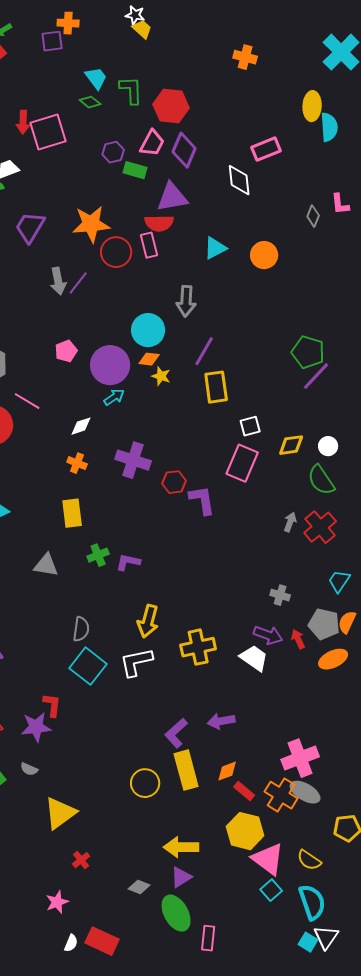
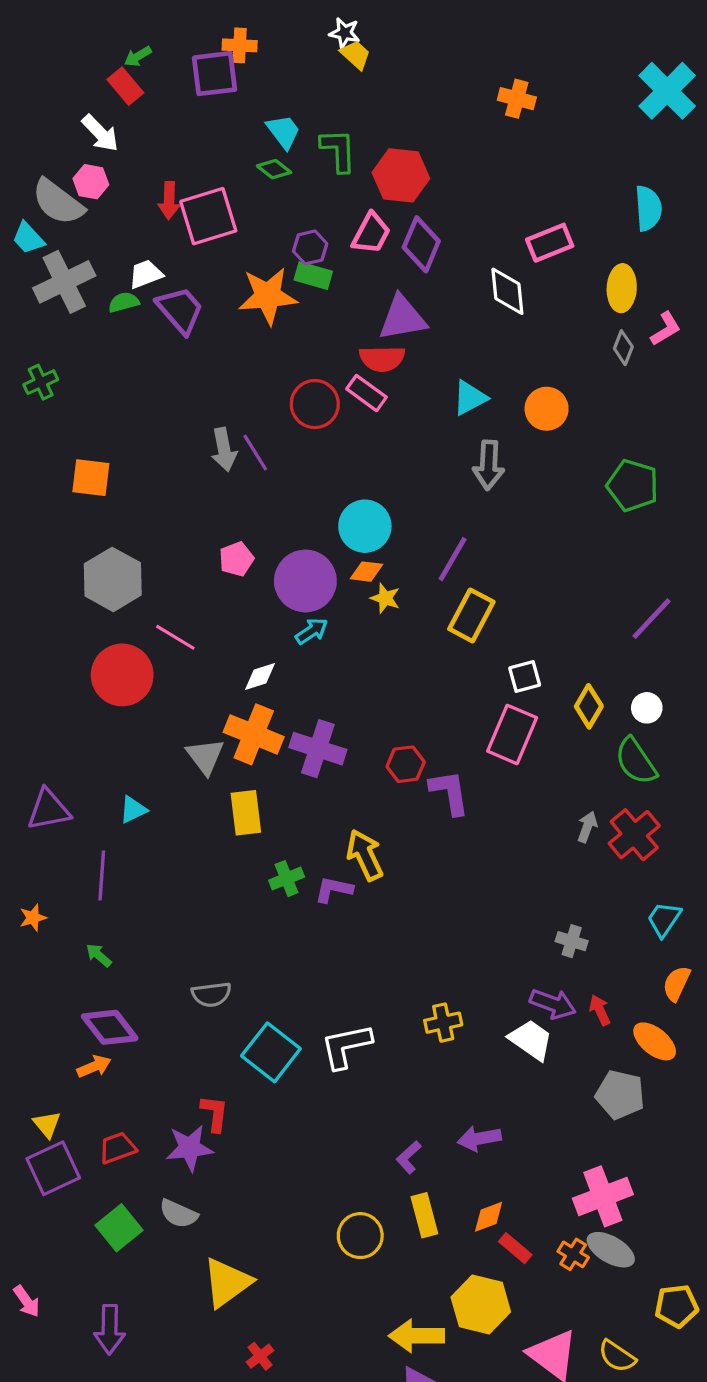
purple square: (52, 41) -> (215, 74), size x1.4
yellow ellipse: (312, 106) -> (622, 288), moved
green rectangle: (135, 170) -> (313, 276), moved
pink L-shape: (340, 204) -> (666, 329), turned -115
orange star: (91, 224) -> (268, 296), moved
purple trapezoid: (30, 227) -> (180, 310), moved, turned 108
pink rectangle: (149, 245) -> (366, 393), turned -40
purple line: (78, 283) -> (255, 453), turned -70
gray arrow: (186, 301) -> (489, 465), moved
green pentagon: (308, 352) -> (633, 485), moved
purple line: (316, 376) -> (651, 619), moved
yellow rectangle: (216, 387) -> (471, 615), turned 36
yellow diamond: (291, 445) -> (589, 706), turned -52
purple cross: (133, 460) -> (318, 749), moved
orange cross: (77, 463) -> (254, 734), size x1.8
gray triangle: (46, 565) -> (205, 756), moved, turned 44
yellow arrow: (148, 621) -> (365, 855), moved, turned 140
gray pentagon: (324, 624) -> (620, 1095), moved
gray semicircle: (81, 629) -> (211, 994), moved, turned 75
yellow cross: (198, 647) -> (443, 1023), size x0.7
orange ellipse: (333, 659) -> (655, 1041), turned 64
purple L-shape: (176, 733) -> (409, 1157), size x0.7
gray semicircle: (29, 769) -> (179, 1214), size x1.4
yellow rectangle: (186, 770) -> (424, 1215), size x0.7
orange cross: (281, 795) -> (573, 1254), size x0.6
yellow hexagon: (245, 831) -> (481, 1304), moved

